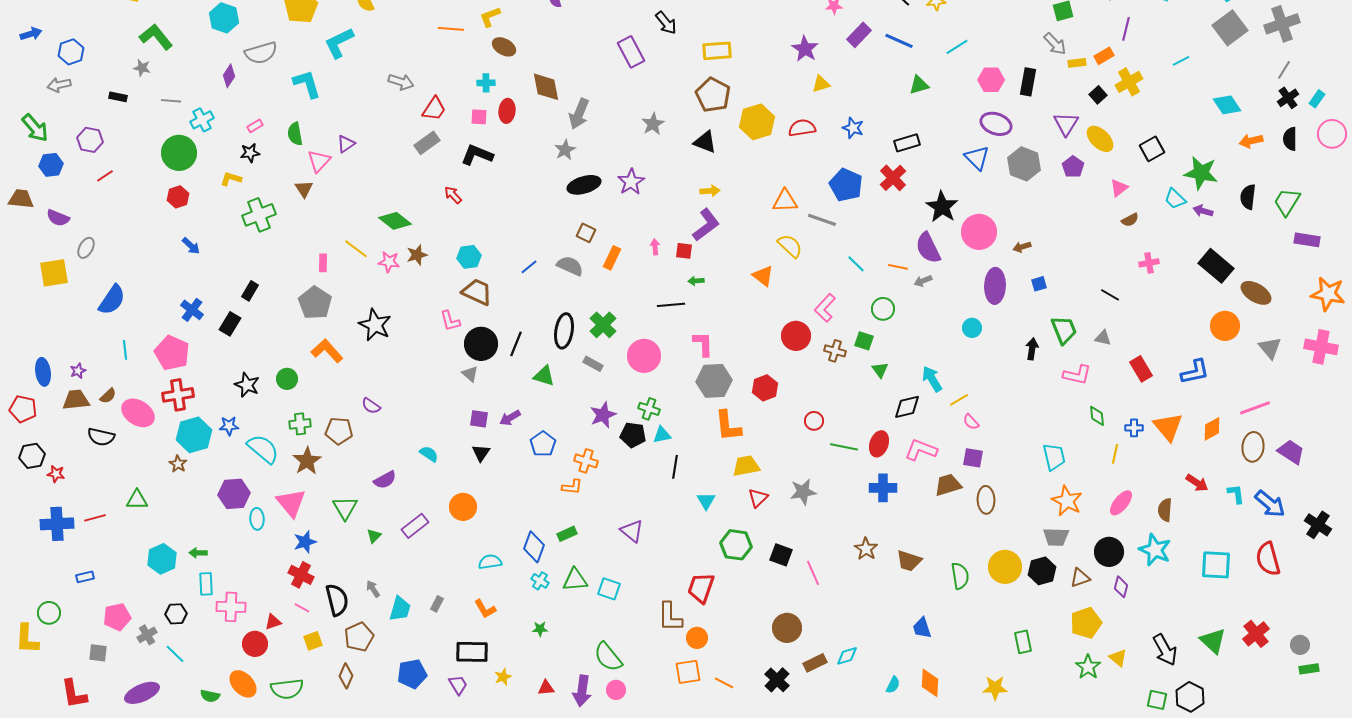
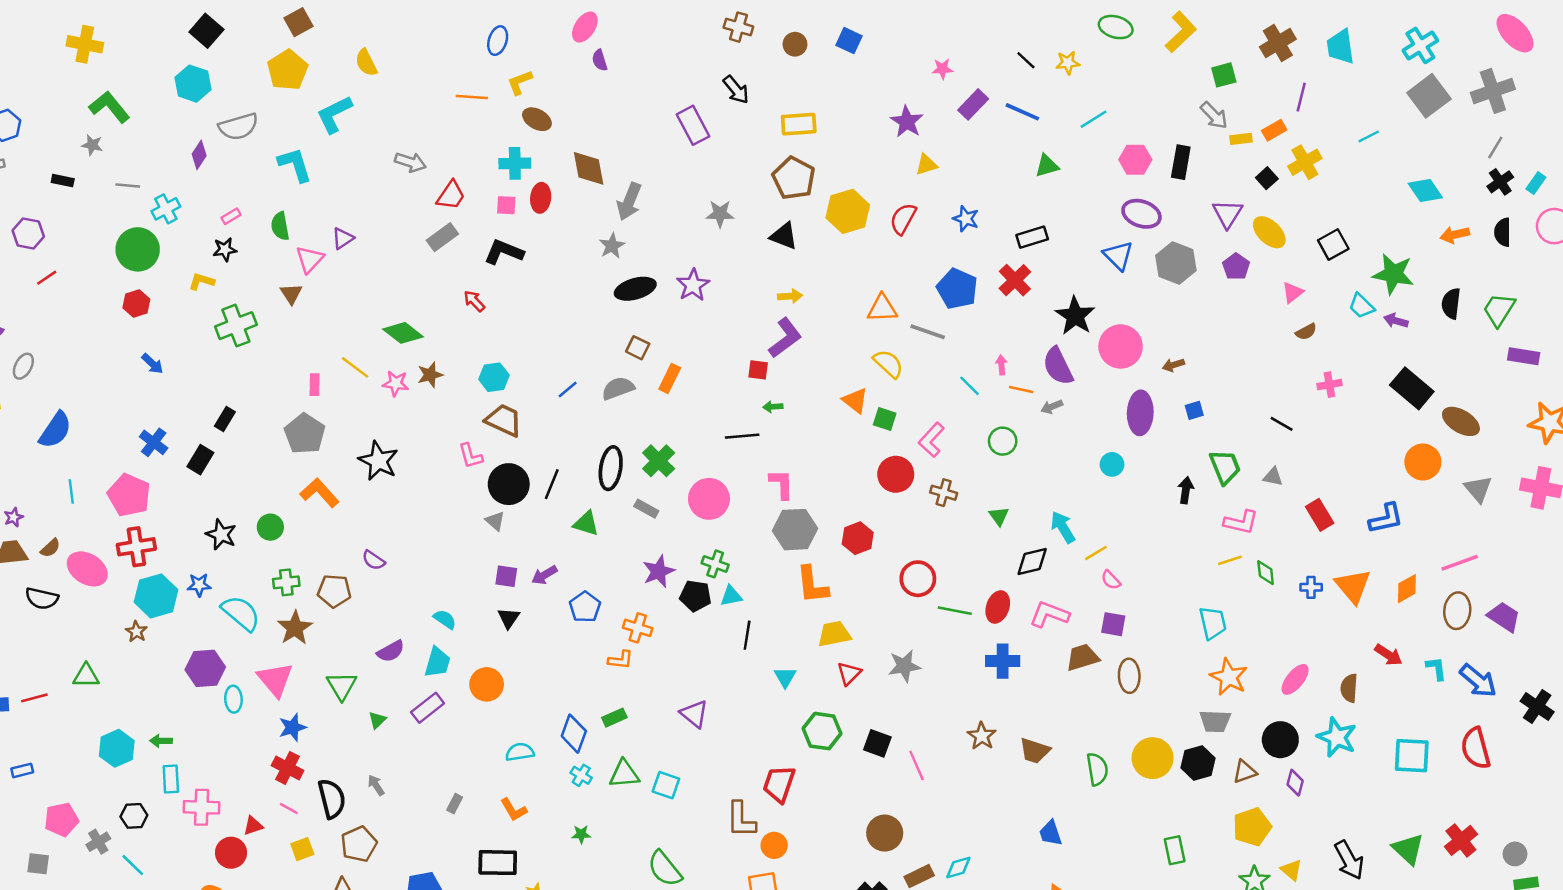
cyan cross: (486, 83) -> (515, 163), size x1.4
gray star: (653, 124) -> (720, 214), turned 30
red semicircle: (802, 128) -> (903, 219), turned -52
pink arrow: (655, 247) -> (1001, 365), moved
gray semicircle: (570, 266) -> (618, 388), turned -44
green square: (864, 341) -> (885, 419), moved
red circle: (814, 421) -> (918, 579), size x1.5
yellow line: (1115, 454) -> (1230, 560), moved, turned 60
cyan trapezoid: (400, 609) -> (437, 662), moved

